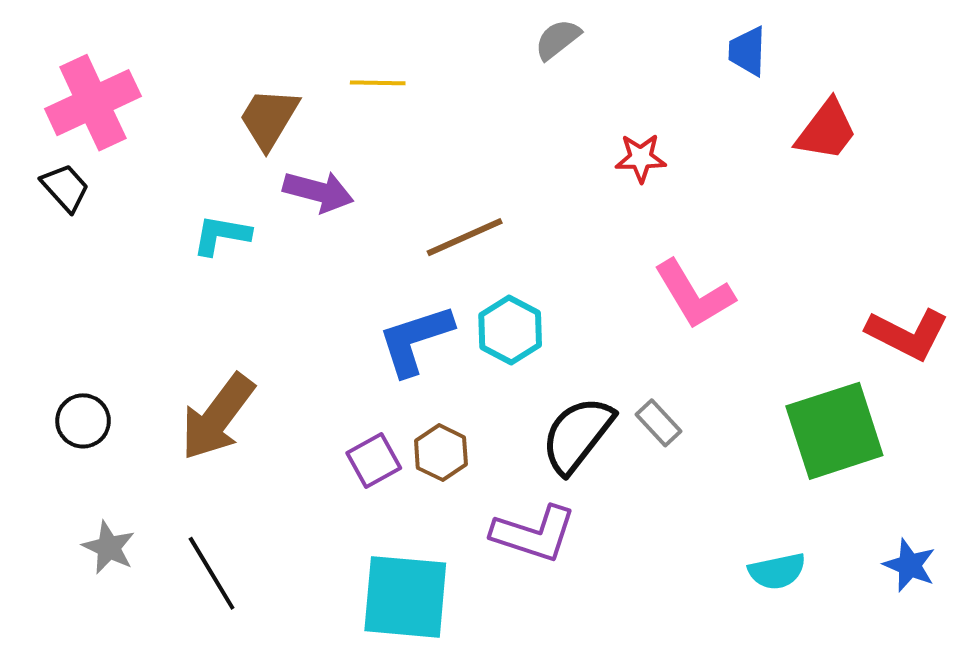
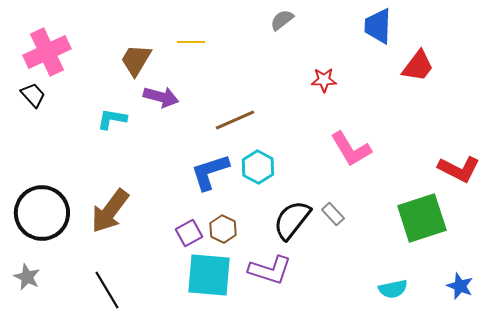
blue trapezoid: (747, 51) -> (378, 26), size x1.4
black circle: (83, 421) -> (42, 213), size x2.0
gray star: (109, 547) -> (27, 277), moved
cyan square: (405, 597) -> (209, 275), moved

